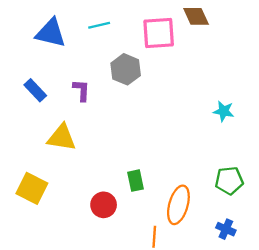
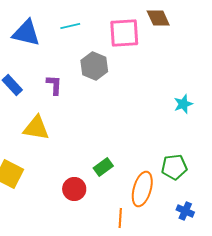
cyan star: (224, 111) -> (183, 104), turned -30
green rectangle: (135, 181) -> (103, 167), turned 66
green pentagon: (229, 181) -> (174, 167), moved

